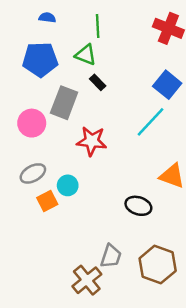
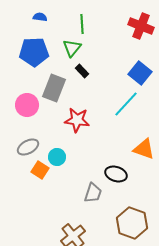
green triangle: (86, 55) -> (72, 48), turned 48
orange square: (47, 201) -> (40, 170), turned -30
gray trapezoid: (111, 256) -> (93, 193), moved

